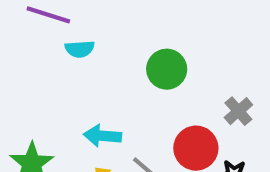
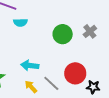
gray cross: (238, 111) -> (90, 31), moved

